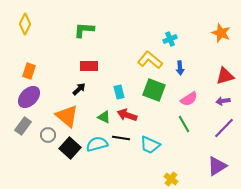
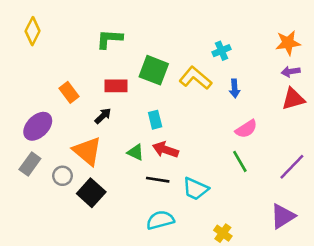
orange star: (221, 33) -> (288, 43), turned -30
orange rectangle: (29, 71) -> (69, 92), moved, turned -56
green square: (154, 90) -> (154, 70), moved
purple arrow: (223, 101) -> (291, 72), moved
cyan semicircle: (97, 144) -> (160, 220), moved

